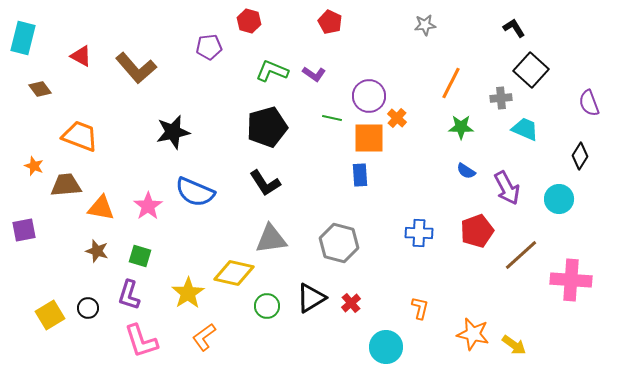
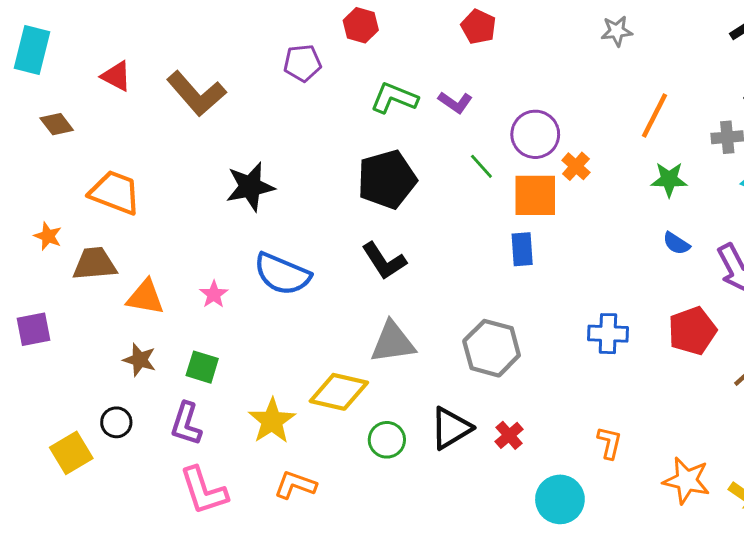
green line: (332, 118) -> (481, 166), turned 36
pink star: (148, 206) -> (214, 294), size x0.7
black circle: (88, 308) -> (116, 422), moved
orange L-shape: (204, 337) -> (295, 485), turned 56

